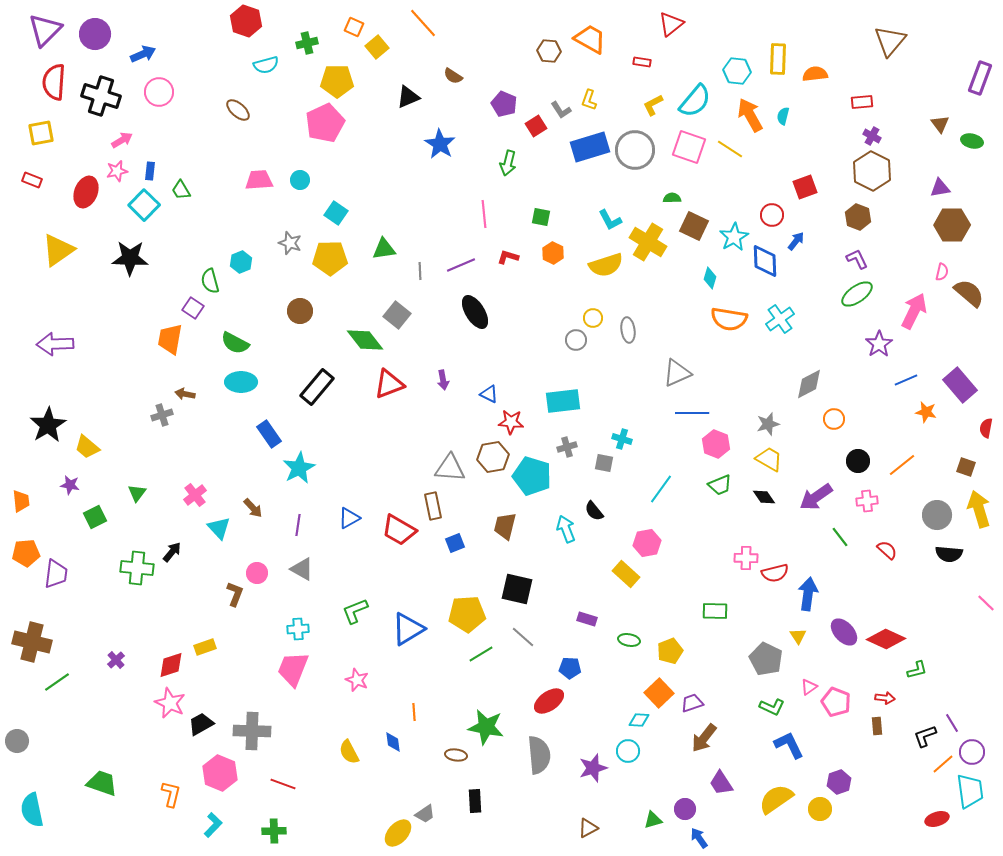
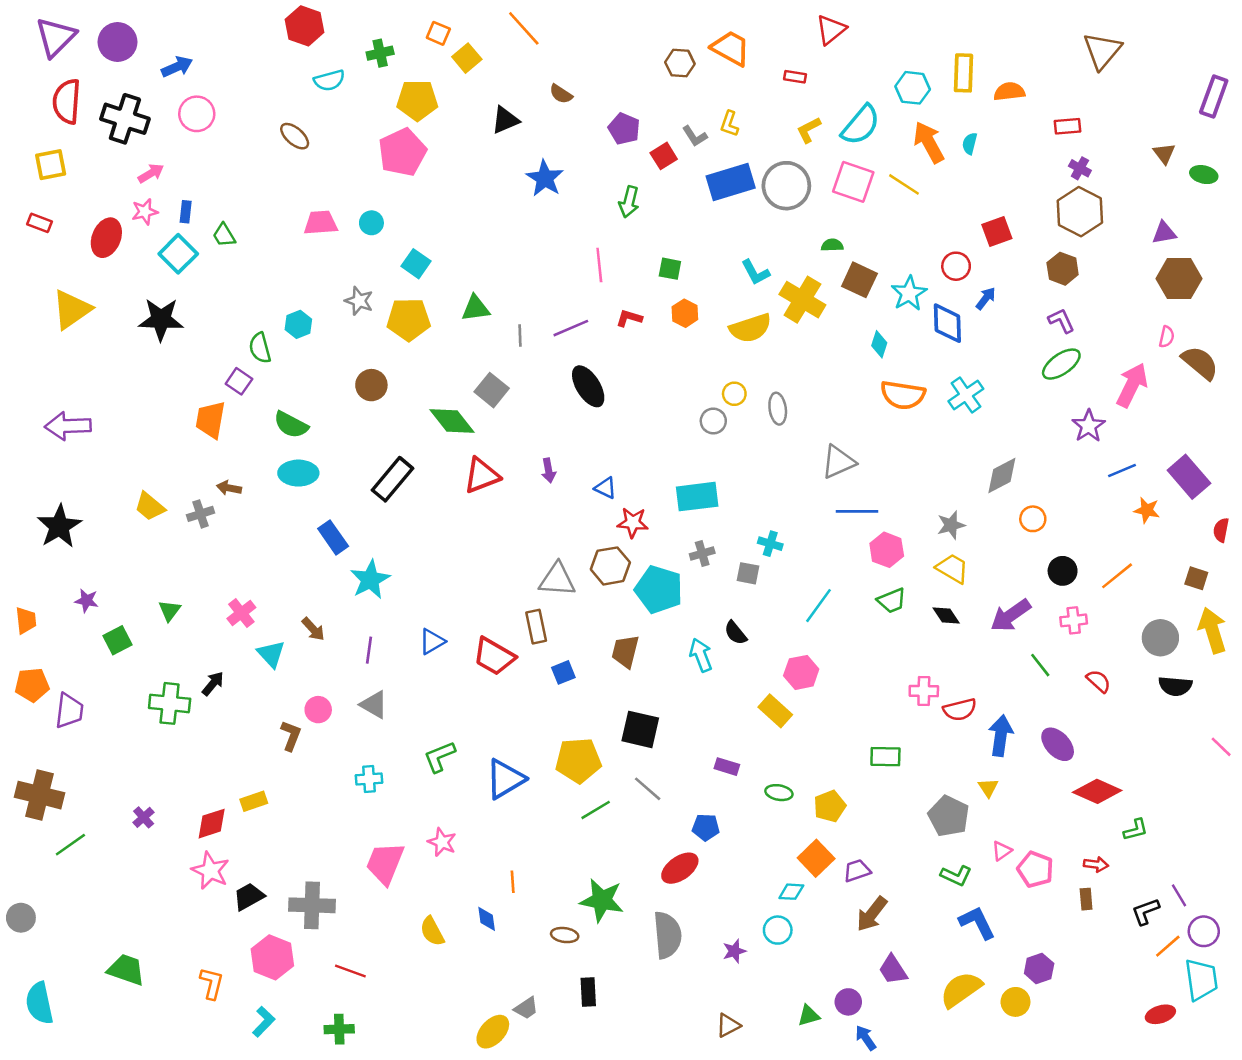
yellow trapezoid: (87, 447) -> (150, 506), moved
purple ellipse: (844, 632) -> (1058, 744), moved
pink trapezoid: (293, 669) -> (385, 863), moved
purple star: (593, 768) -> (734, 951), size x0.7

